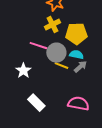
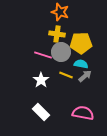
yellow cross: (52, 25) -> (57, 34), turned 35
gray circle: (56, 53) -> (61, 52), moved
white star: (23, 71) -> (41, 80), moved

